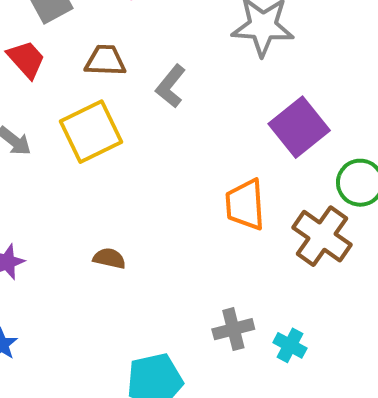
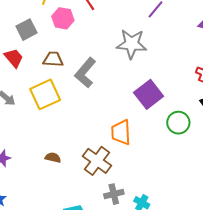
gray L-shape: (171, 86) -> (85, 73), size x1.4
brown cross: (322, 236) -> (97, 161), moved

